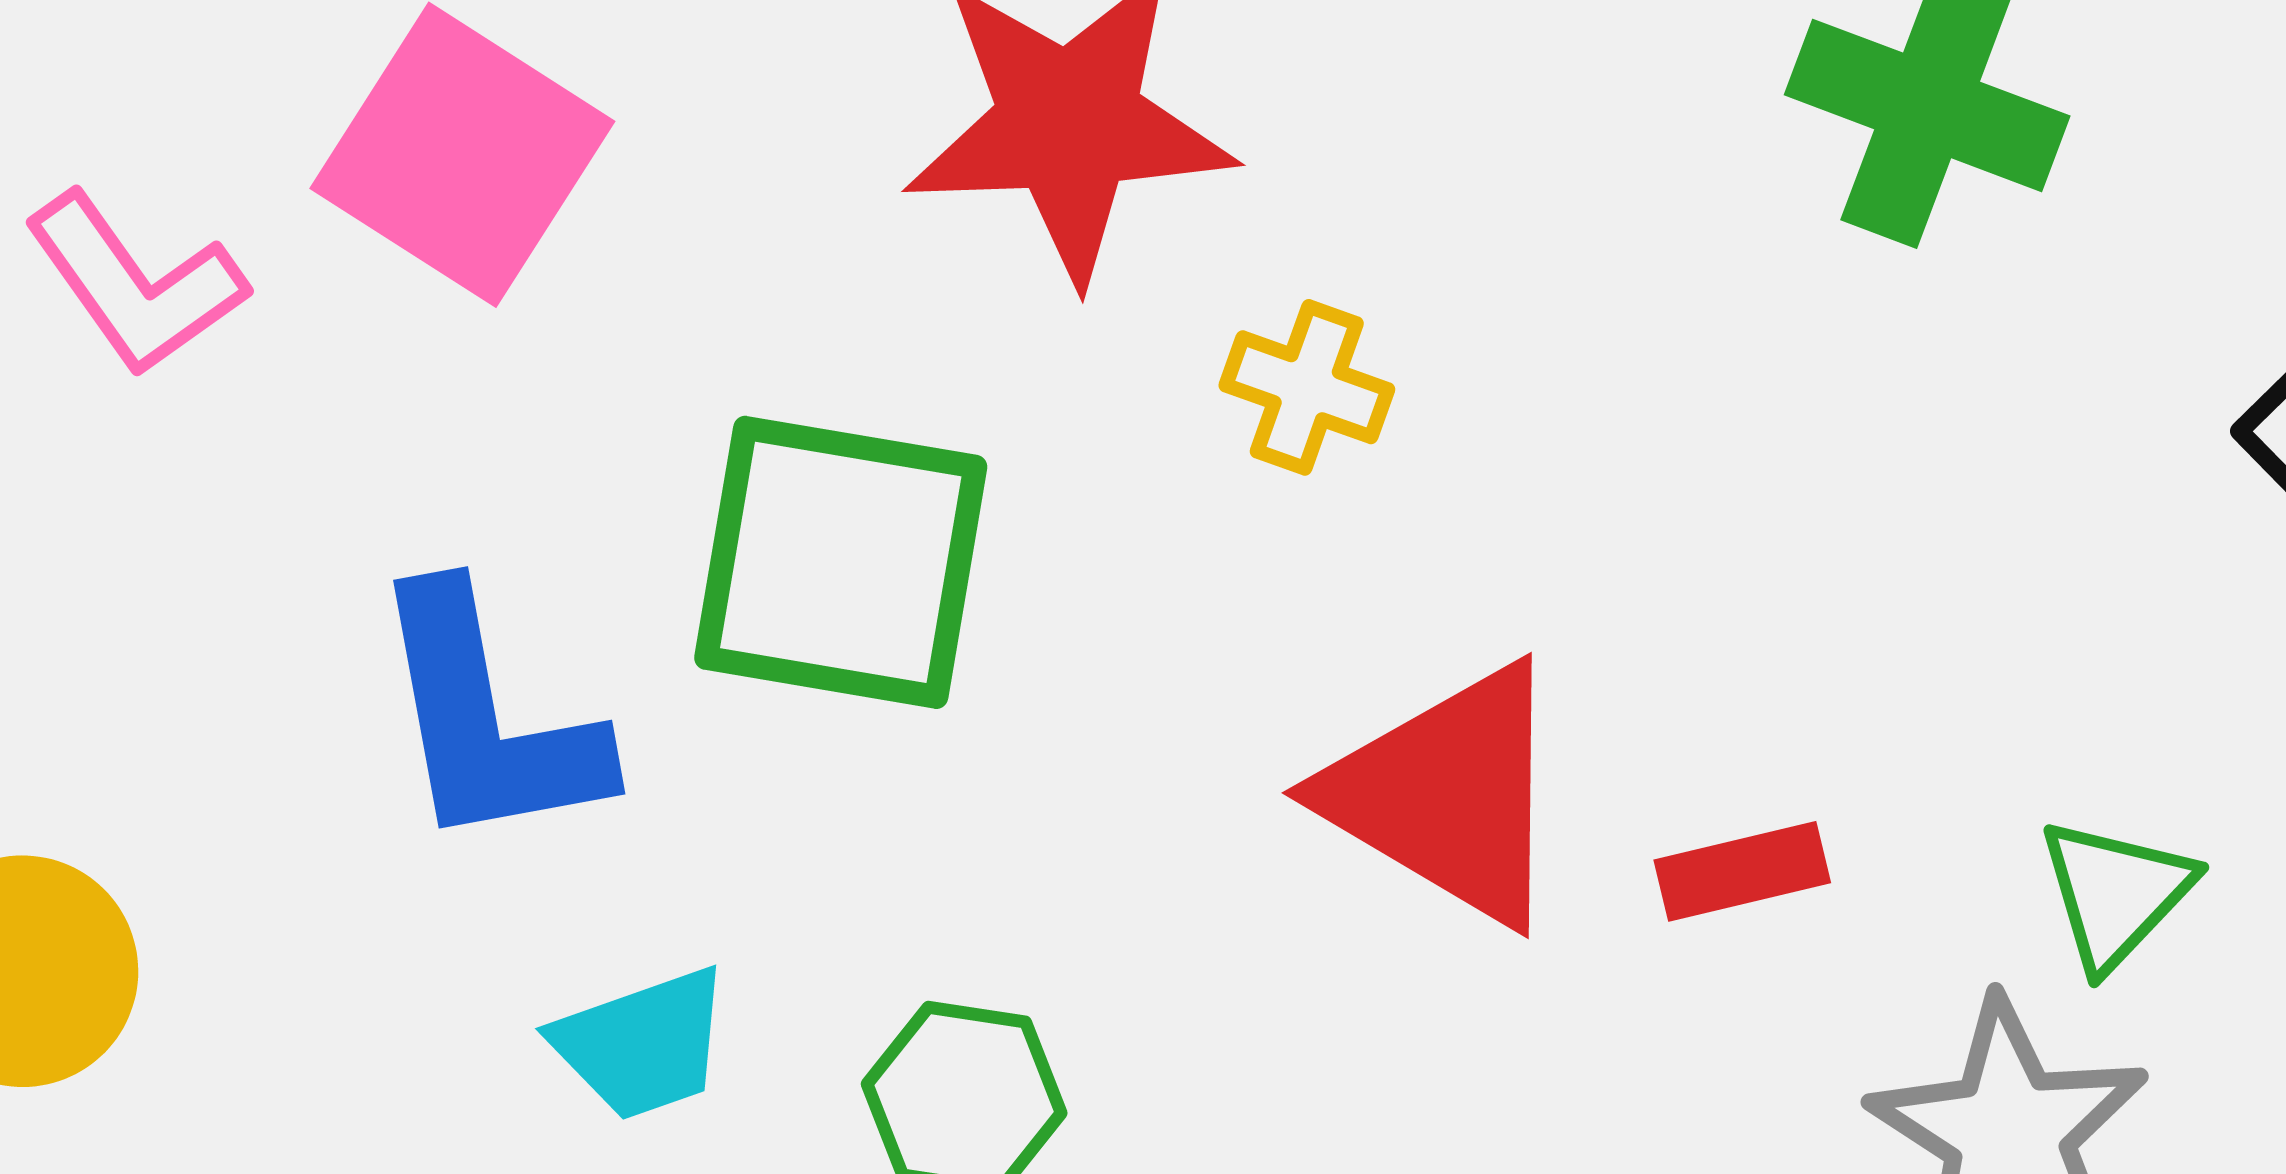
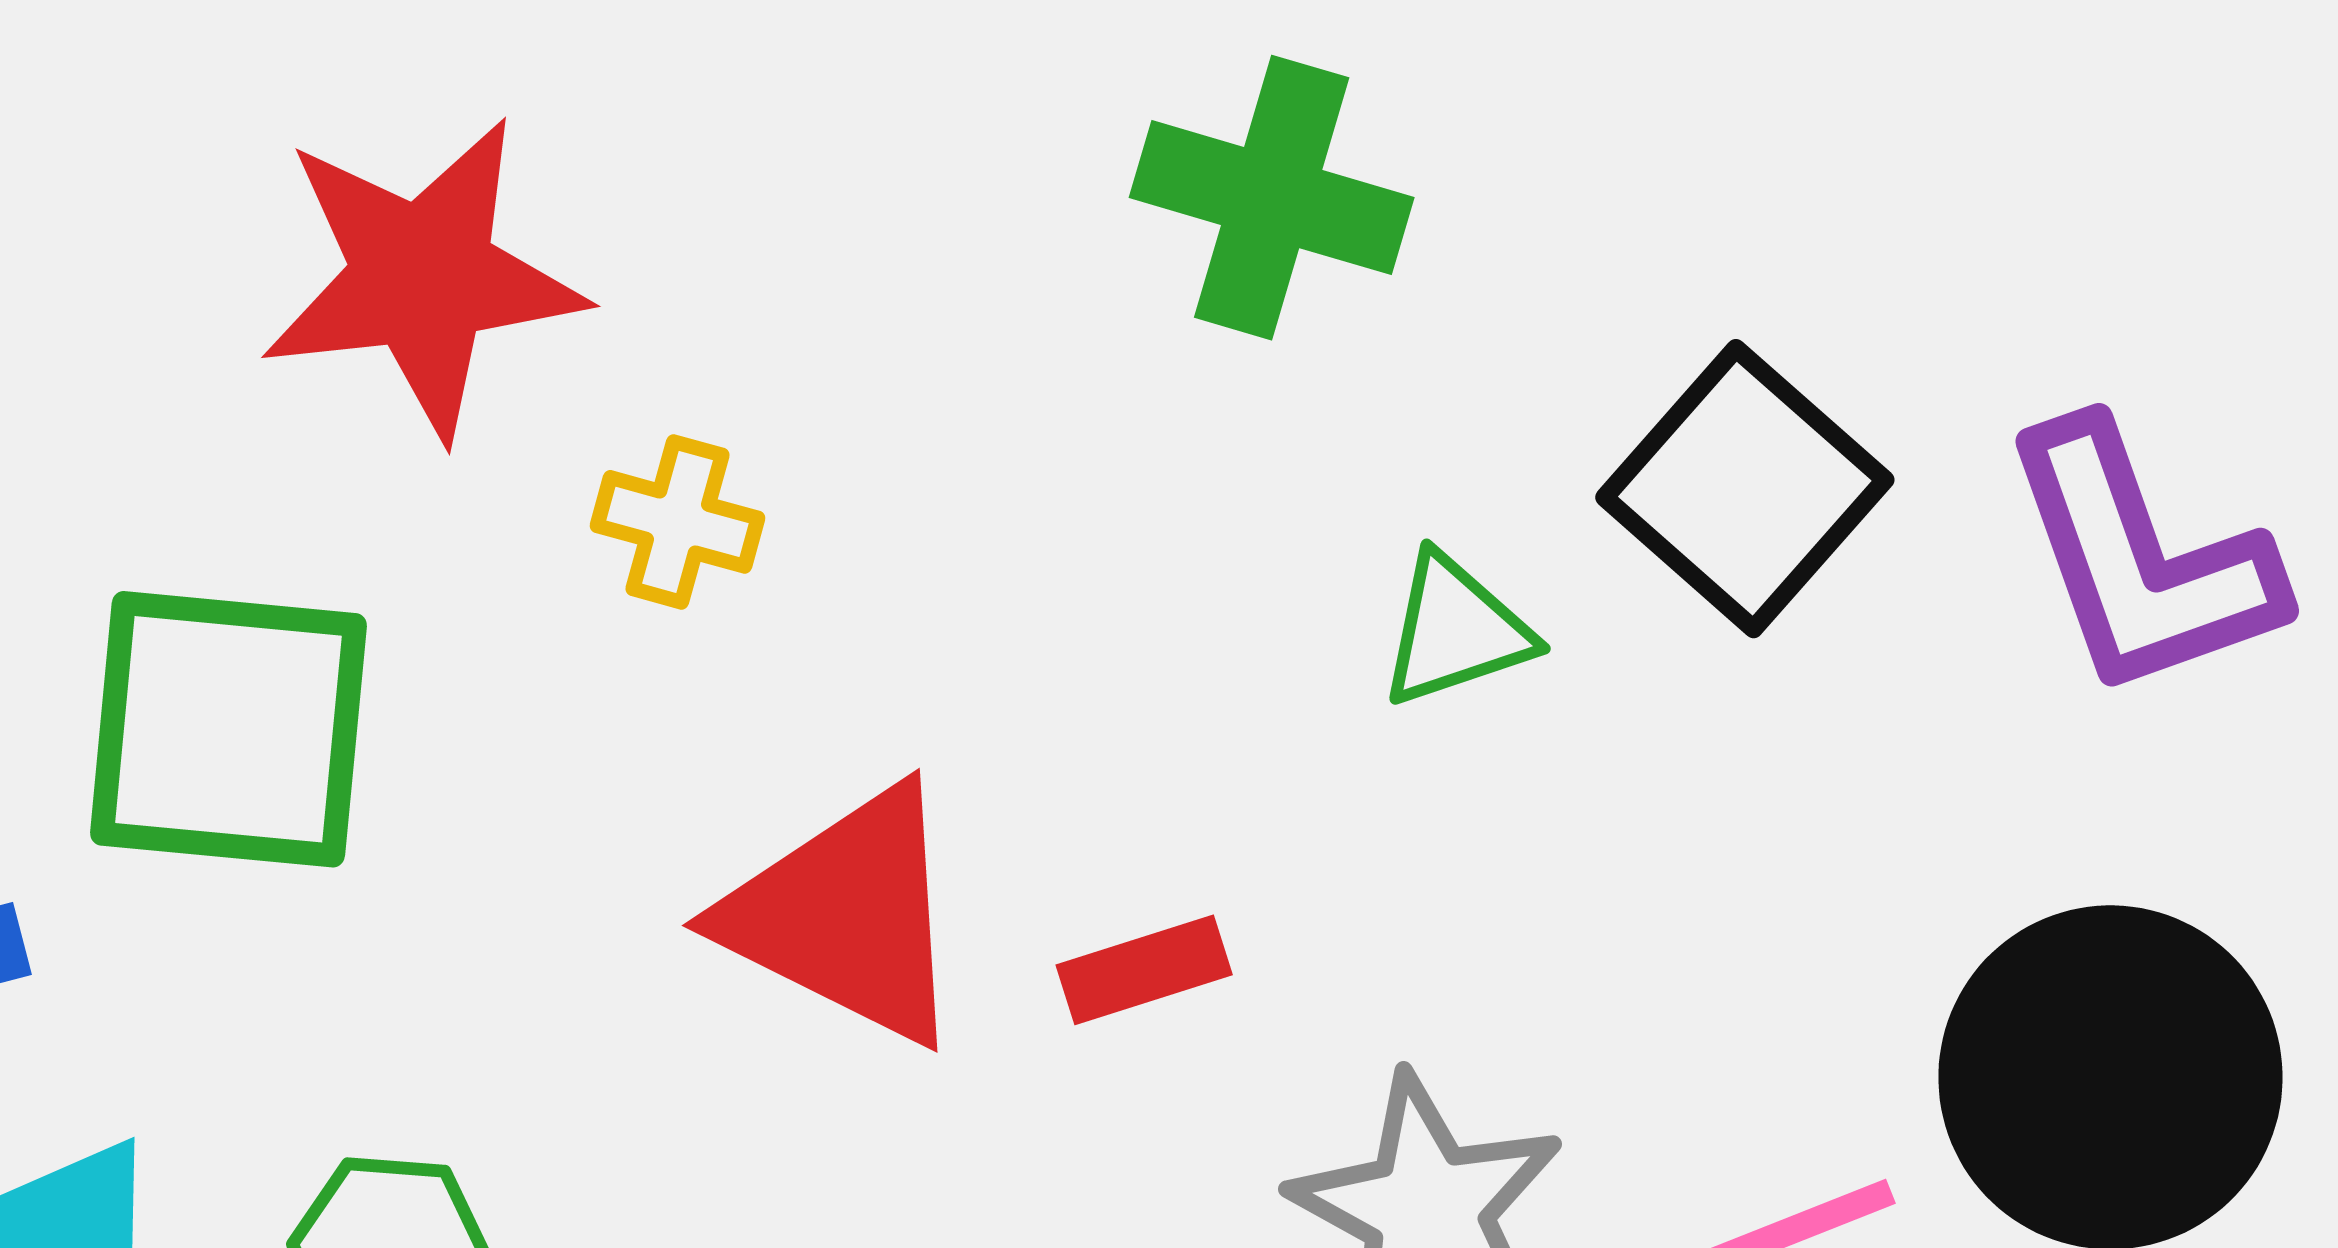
green triangle: (2116, 893) -> (1456, 631), moved, turned 32

